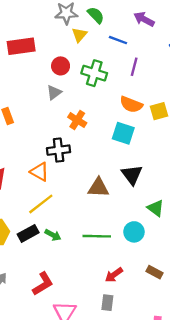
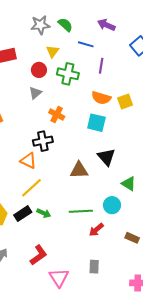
yellow triangle: (79, 35) -> (53, 51), moved
red arrow: (114, 275) -> (96, 230), moved

